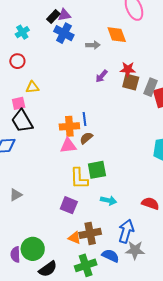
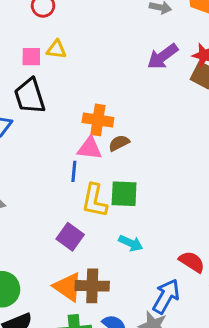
purple arrow: (101, 76) -> (163, 56), size x1.5
pink square: (19, 103) -> (31, 57), moved
blue line: (85, 119) -> (74, 171), moved
blue arrow: (126, 231) -> (166, 296), moved
orange triangle: (75, 238) -> (68, 287), size x1.5

